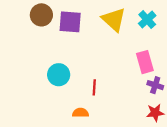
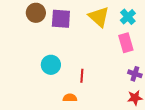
pink rectangle: (145, 62) -> (126, 43), moved

